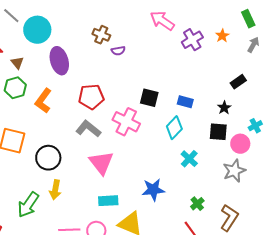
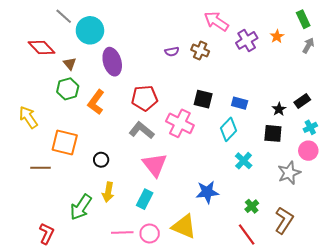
brown cross: (101, 35) -> (200, 51), moved
black rectangle: (238, 82) -> (302, 101), moved
pink circle: (240, 144) -> (308, 151), moved
black circle: (48, 158) -> (101, 160), size x0.6
cyan rectangle: (108, 201) -> (145, 199), moved, turned -60

